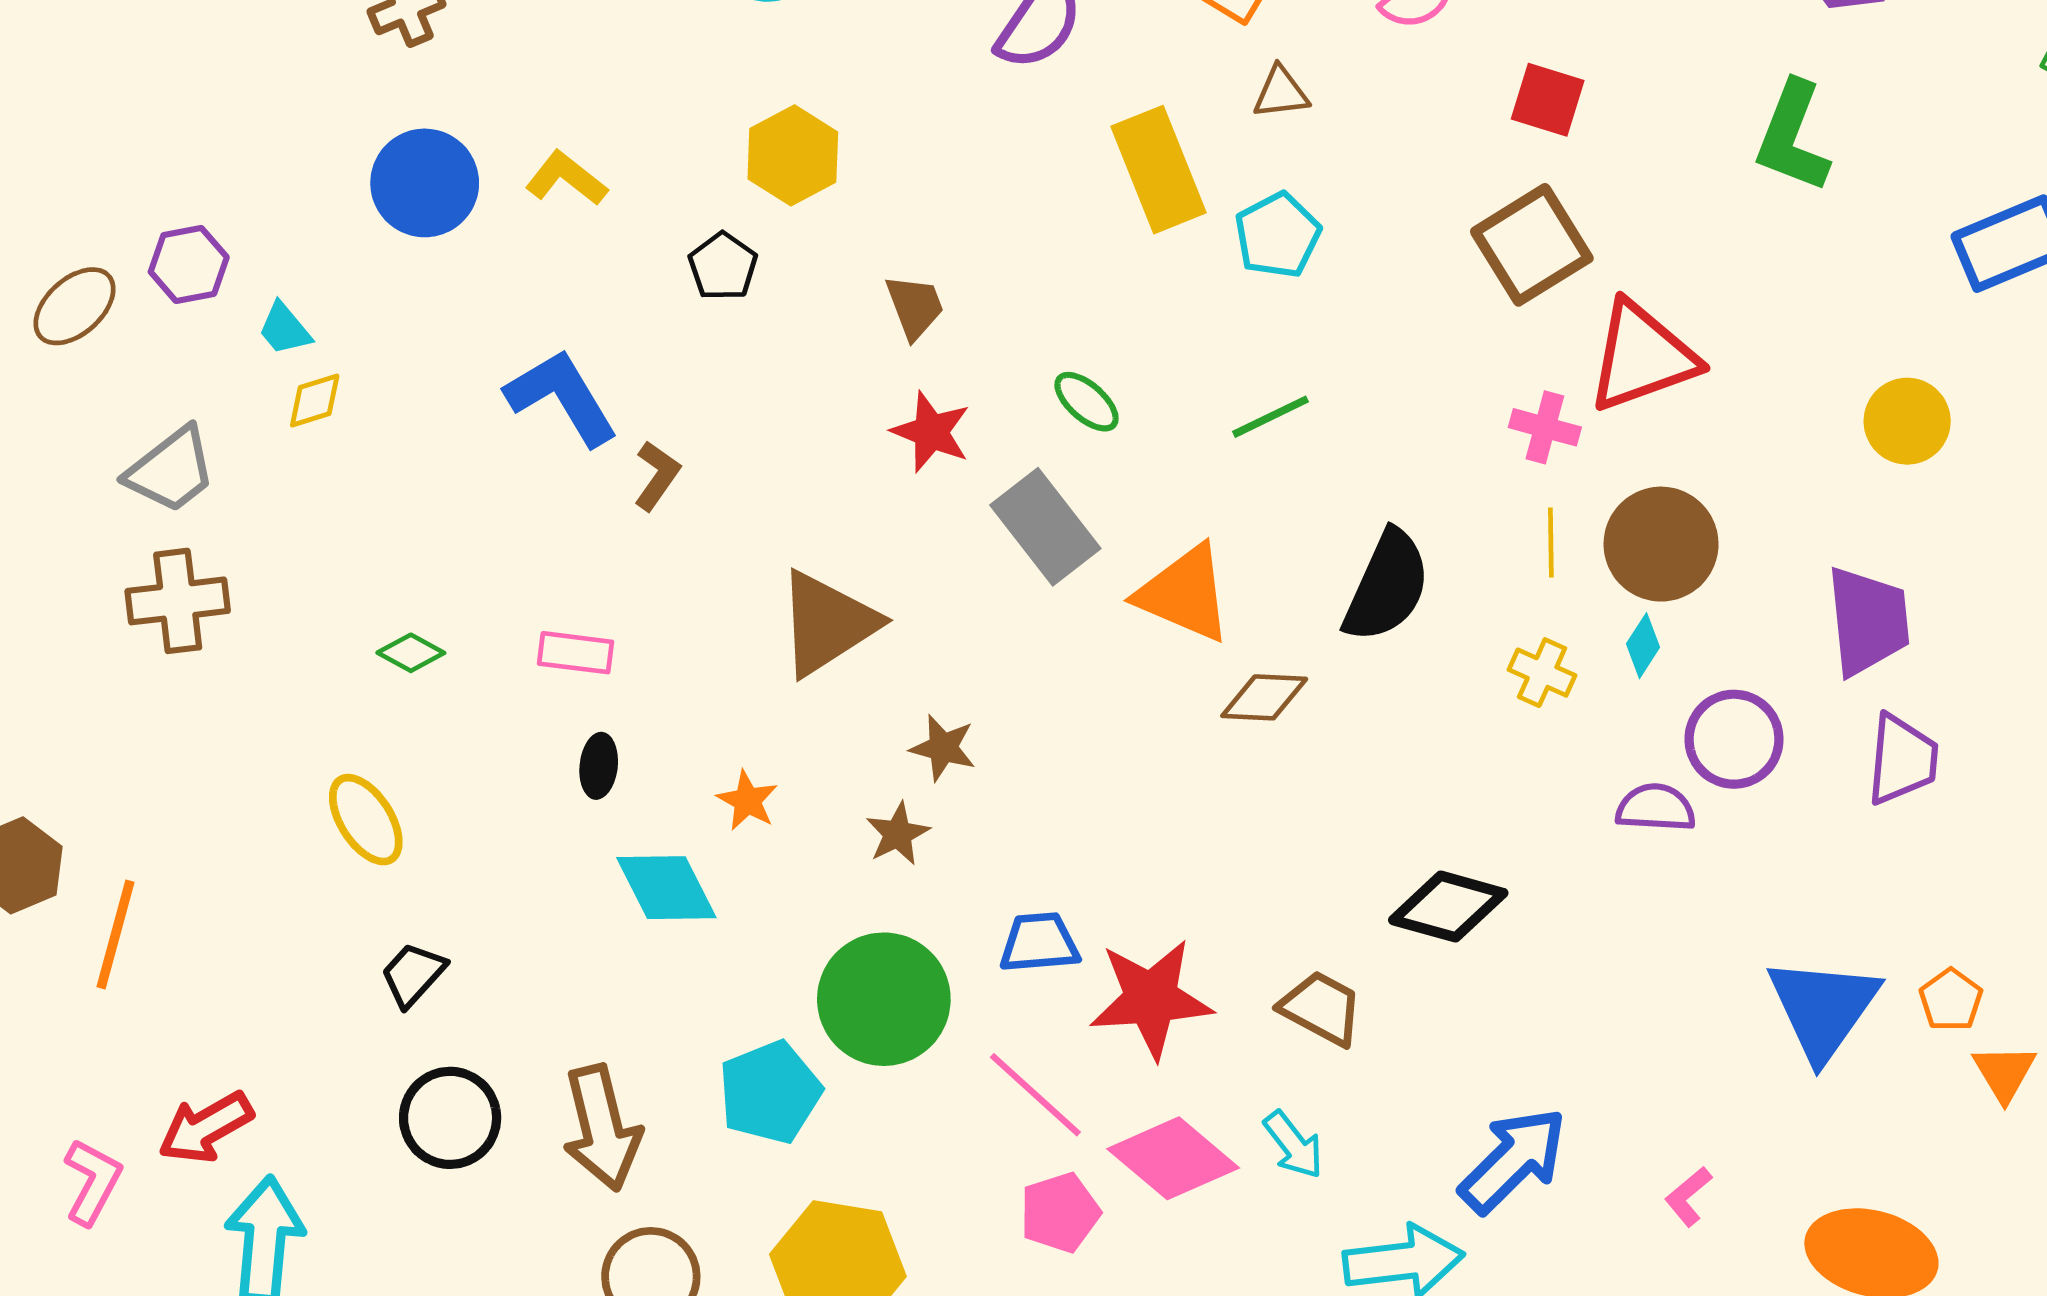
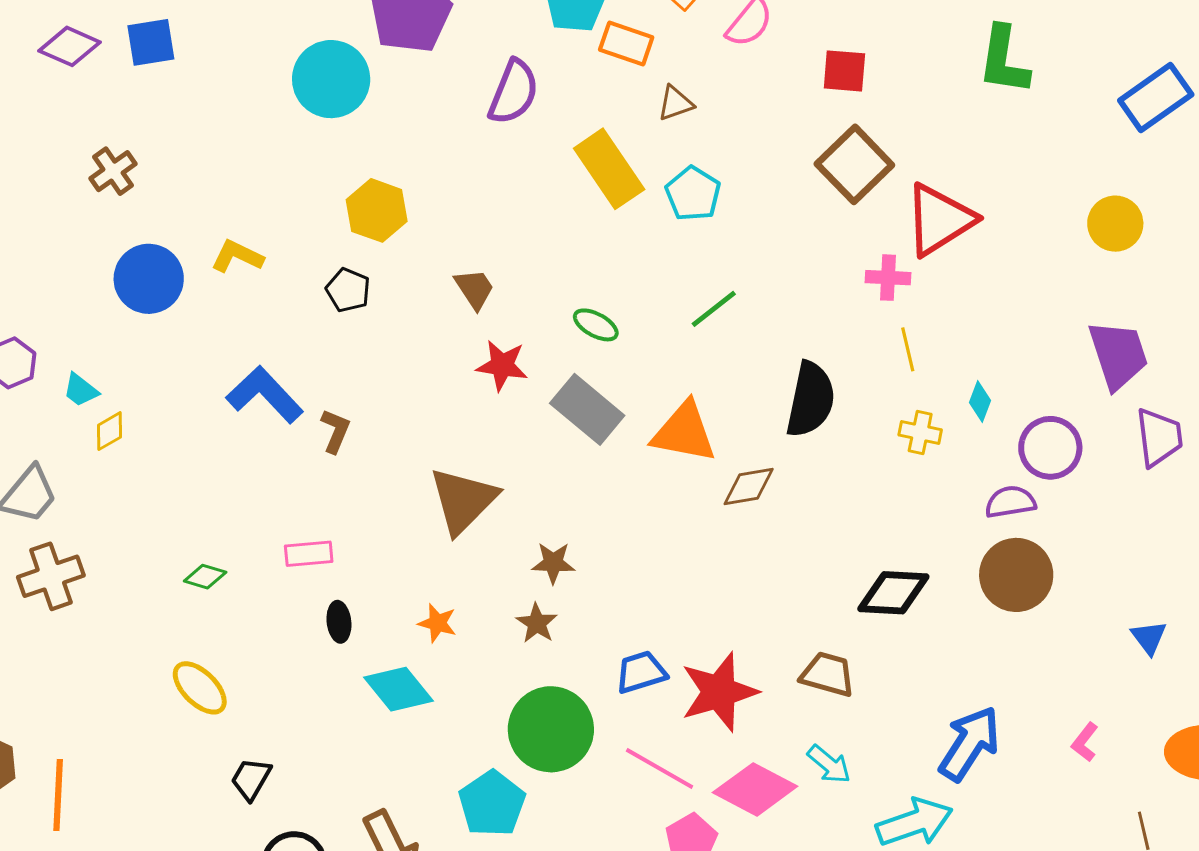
brown circle: (1661, 544) -> (1016, 575), moved
blue triangle: (1823, 1008) -> (1149, 638), moved, size x0.5

